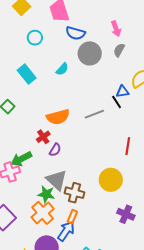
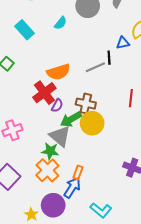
black line: (117, 102) -> (109, 58), moved, turned 32
red cross: (43, 137) -> (44, 93), size x1.6
green arrow: (21, 159) -> (71, 119), moved
yellow circle: (111, 180) -> (92, 123), moved
brown cross: (74, 193) -> (86, 104), moved

